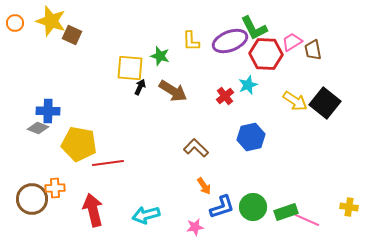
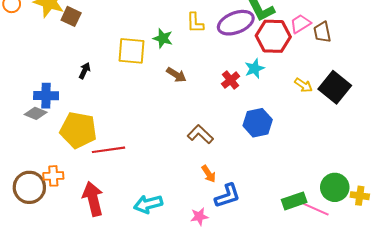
black arrow: (140, 87) -> (85, 71), moved
brown arrow: (173, 91) -> (176, 75), size x0.7
yellow arrow: (295, 101) -> (303, 85), size x0.7
green circle: (253, 207) -> (335, 187), moved

